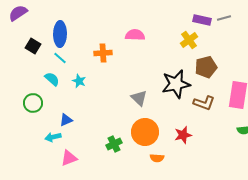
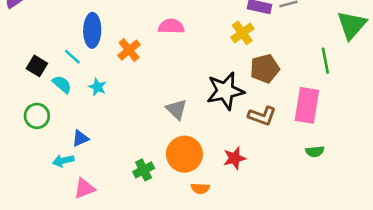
blue ellipse: (60, 34) -> (92, 30), moved
black square: (33, 46) -> (37, 66), moved
orange cross: (103, 53) -> (129, 50), turned -36

